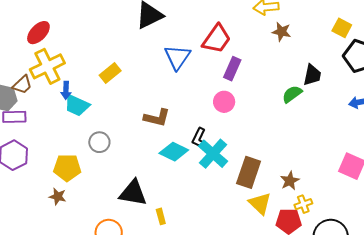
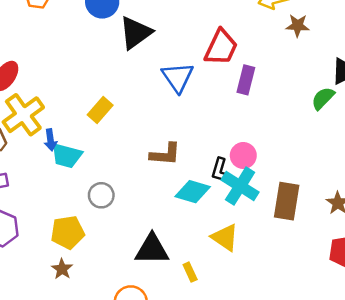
pink circle: (224, 102) -> (243, 156), moved
brown star: (58, 196) -> (62, 269), turned 30
yellow triangle: (260, 203) -> (225, 237), moved

